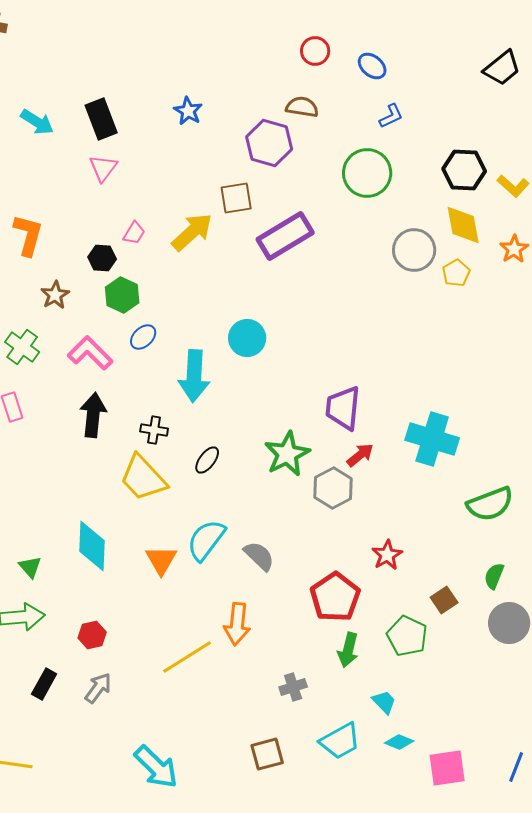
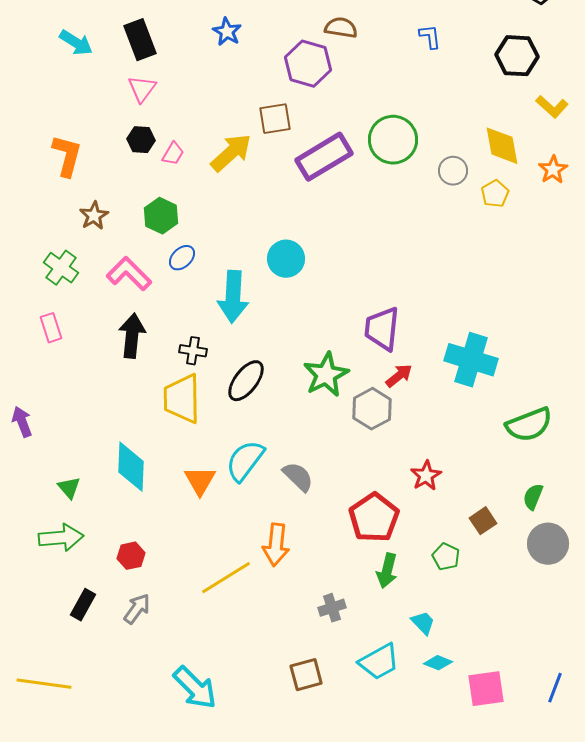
blue L-shape: (391, 116) -> (430, 37), turned -72
black hexagon: (464, 170) -> (517, 56), moved
green circle: (367, 173) -> (393, 140), moved
gray circle: (414, 250) -> (453, 171), size x0.7
black hexagon: (102, 258) -> (141, 140), moved
black ellipse: (207, 460) -> (246, 381), size x1.5
yellow trapezoid: (143, 478) -> (182, 399), turned 42
green pentagon: (407, 636) -> (446, 557), size x0.7

